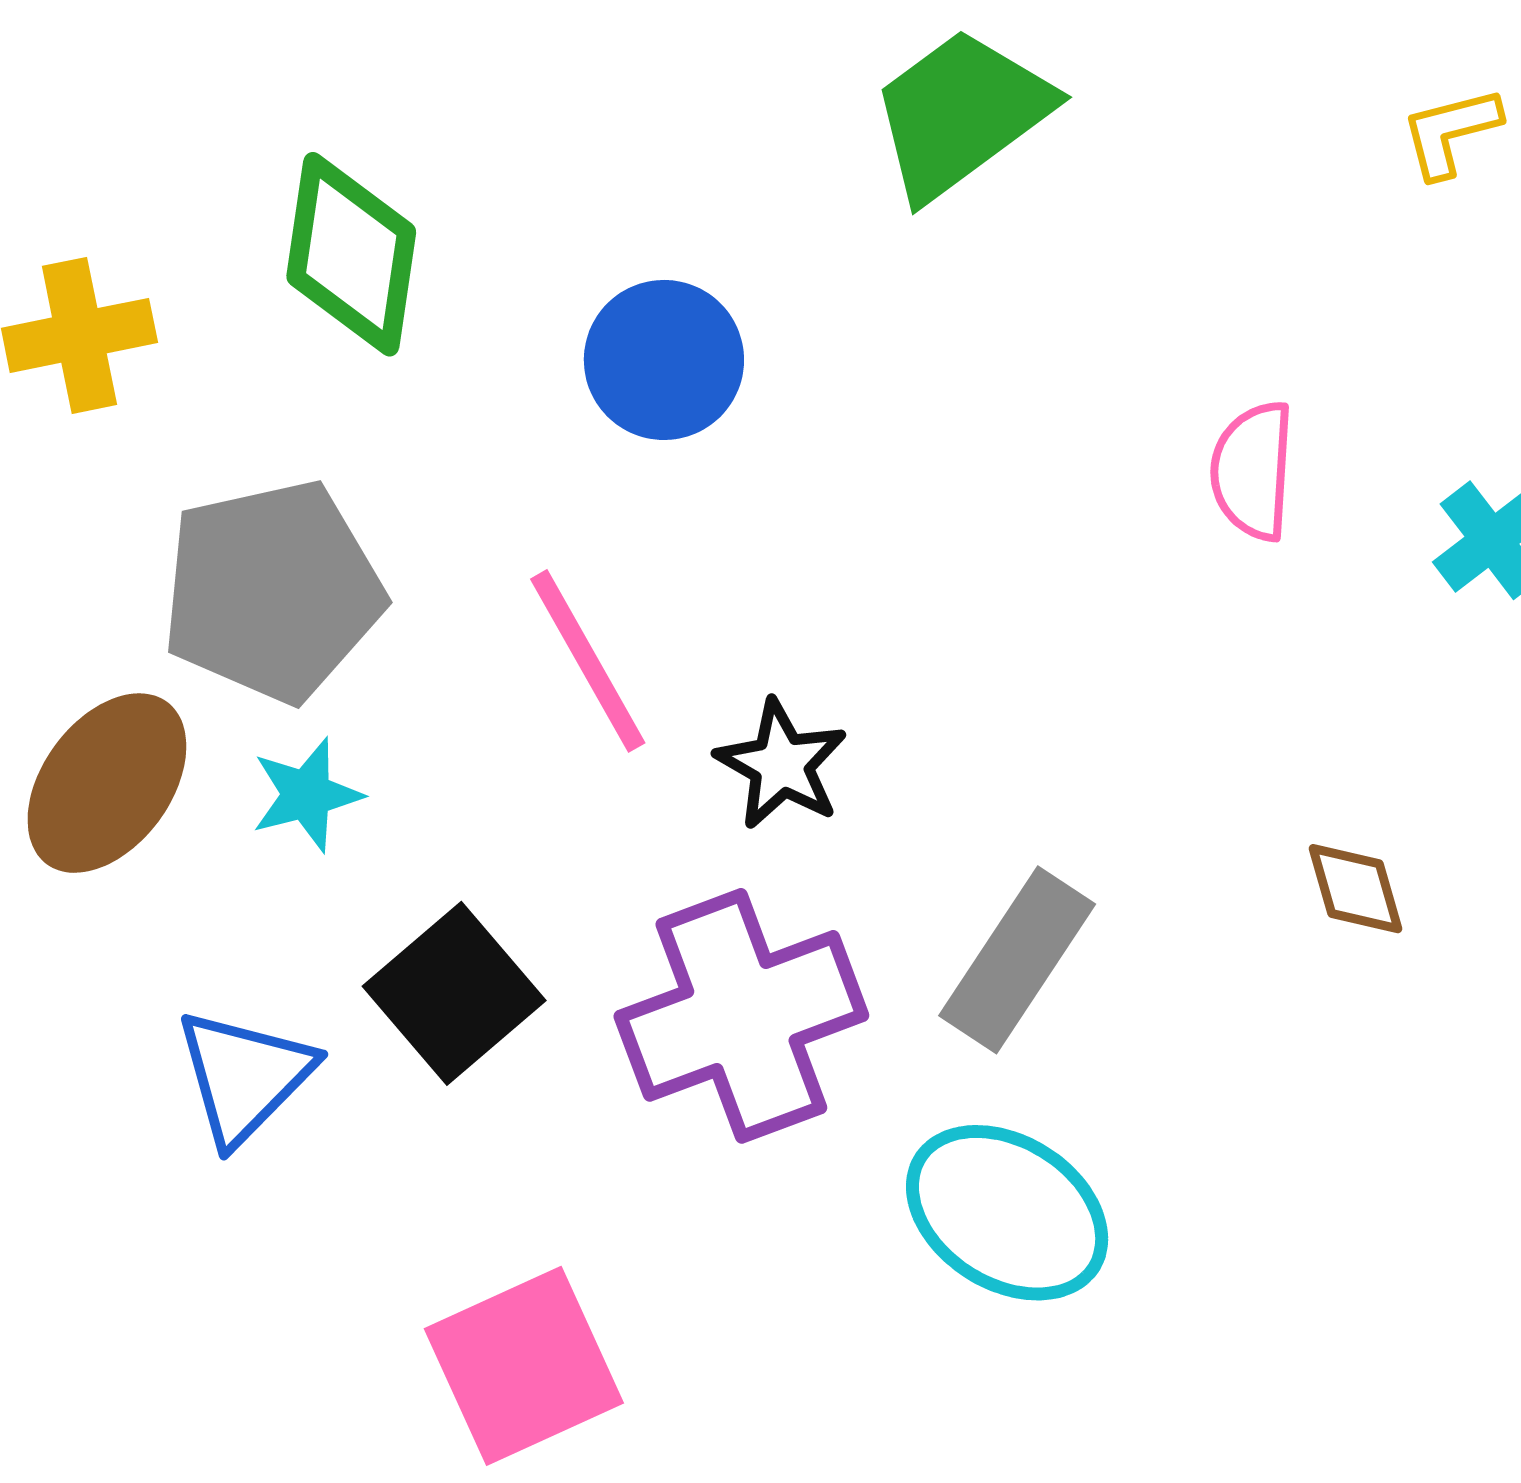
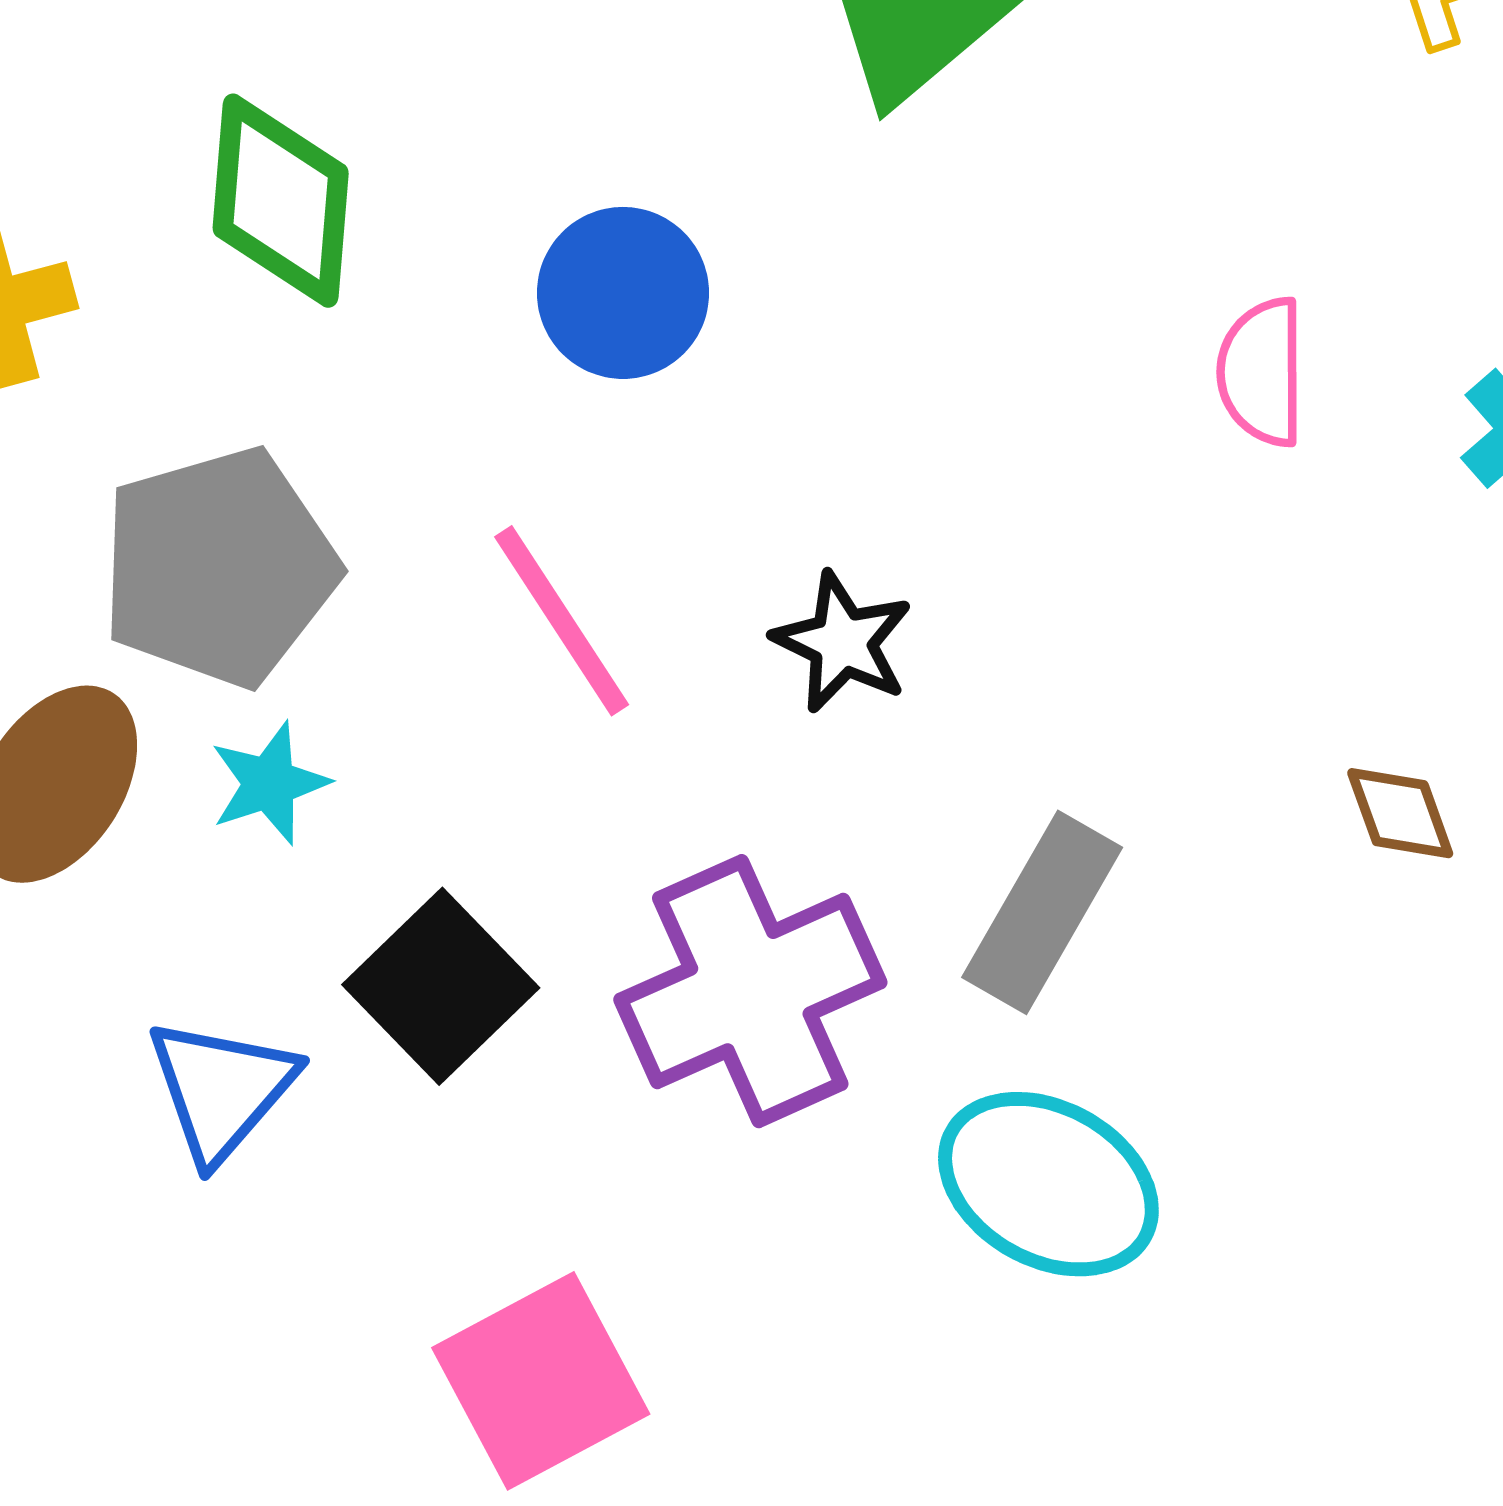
black star: (781, 764) -> (842, 642), moved

